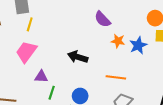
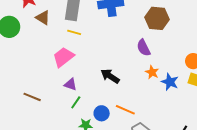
yellow line: (30, 24) -> (74, 32), turned 72
blue star: (138, 45) -> (170, 82), turned 30
orange line: (116, 77) -> (125, 110), moved

